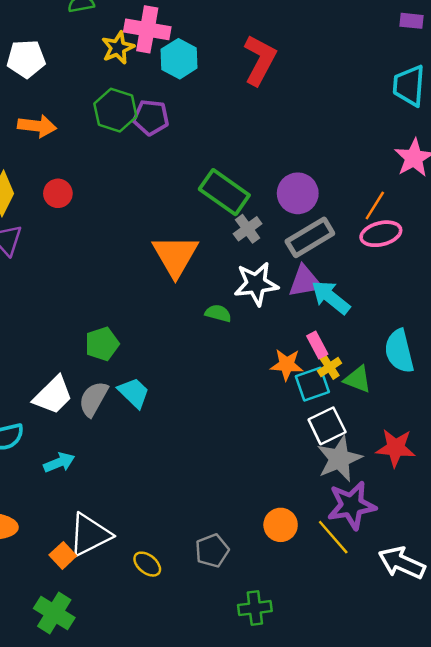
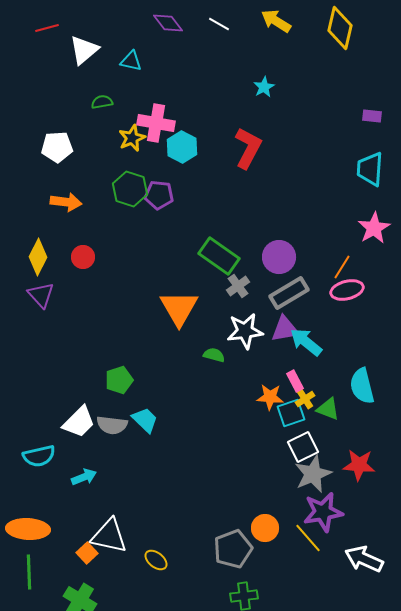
gray semicircle: (93, 399) -> (112, 425), turned -112
white triangle: (90, 535) -> (109, 536), turned 39
gray pentagon: (212, 551) -> (233, 549), moved, size x1.4

